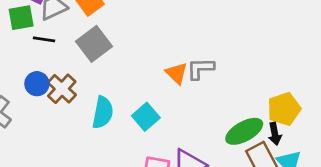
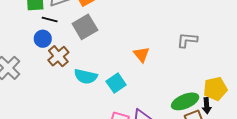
gray L-shape: (200, 69) -> (187, 40), moved
blue circle: (37, 84) -> (43, 39), moved
cyan semicircle: (103, 112) -> (86, 76), turned 85

